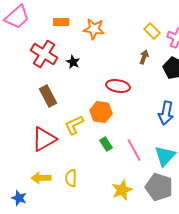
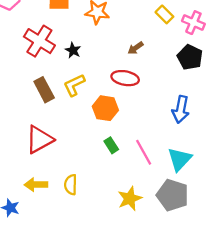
brown arrow: (144, 57) -> (136, 48), moved, turned -144
yellow L-shape: (74, 125) -> (74, 85), moved

